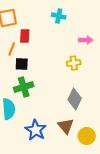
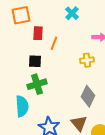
cyan cross: (59, 16) -> (72, 13), turned 32
orange line: (12, 49) -> (54, 43), moved

